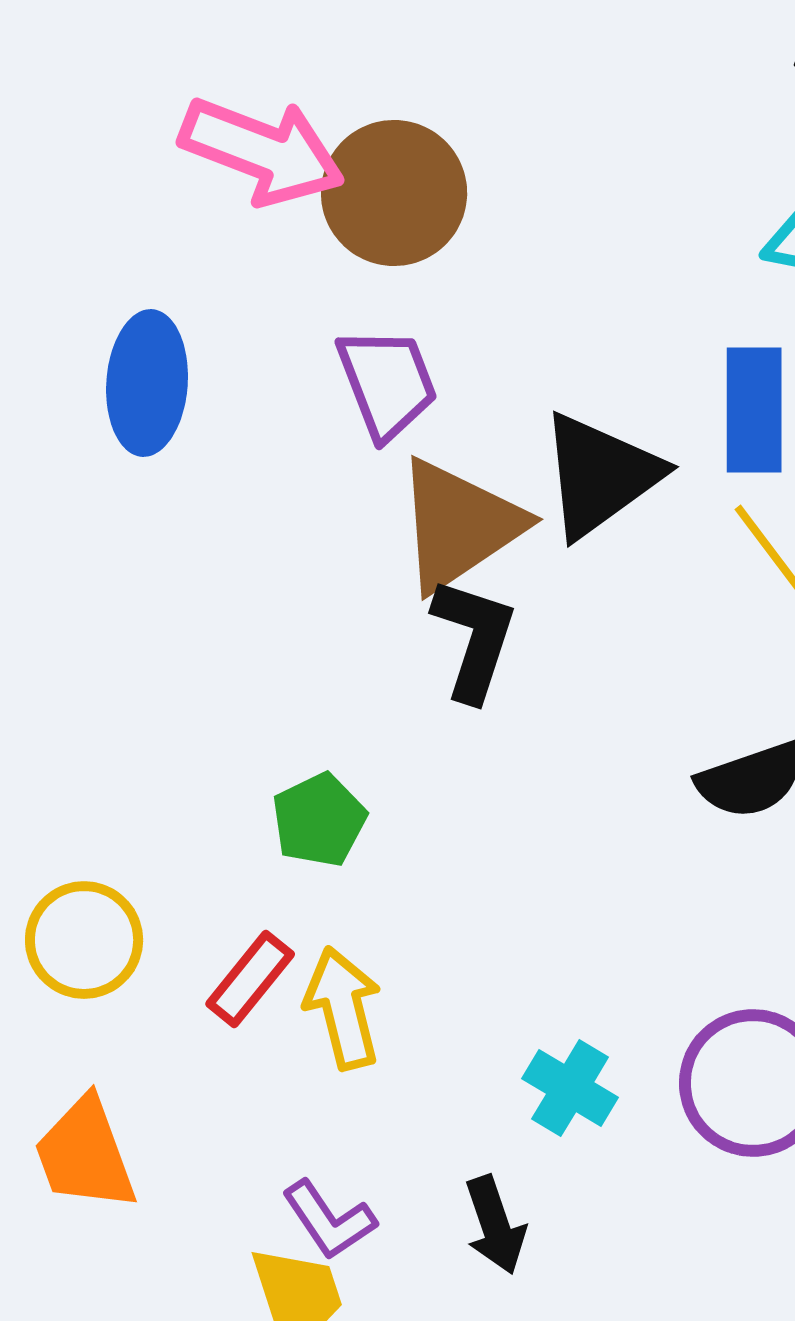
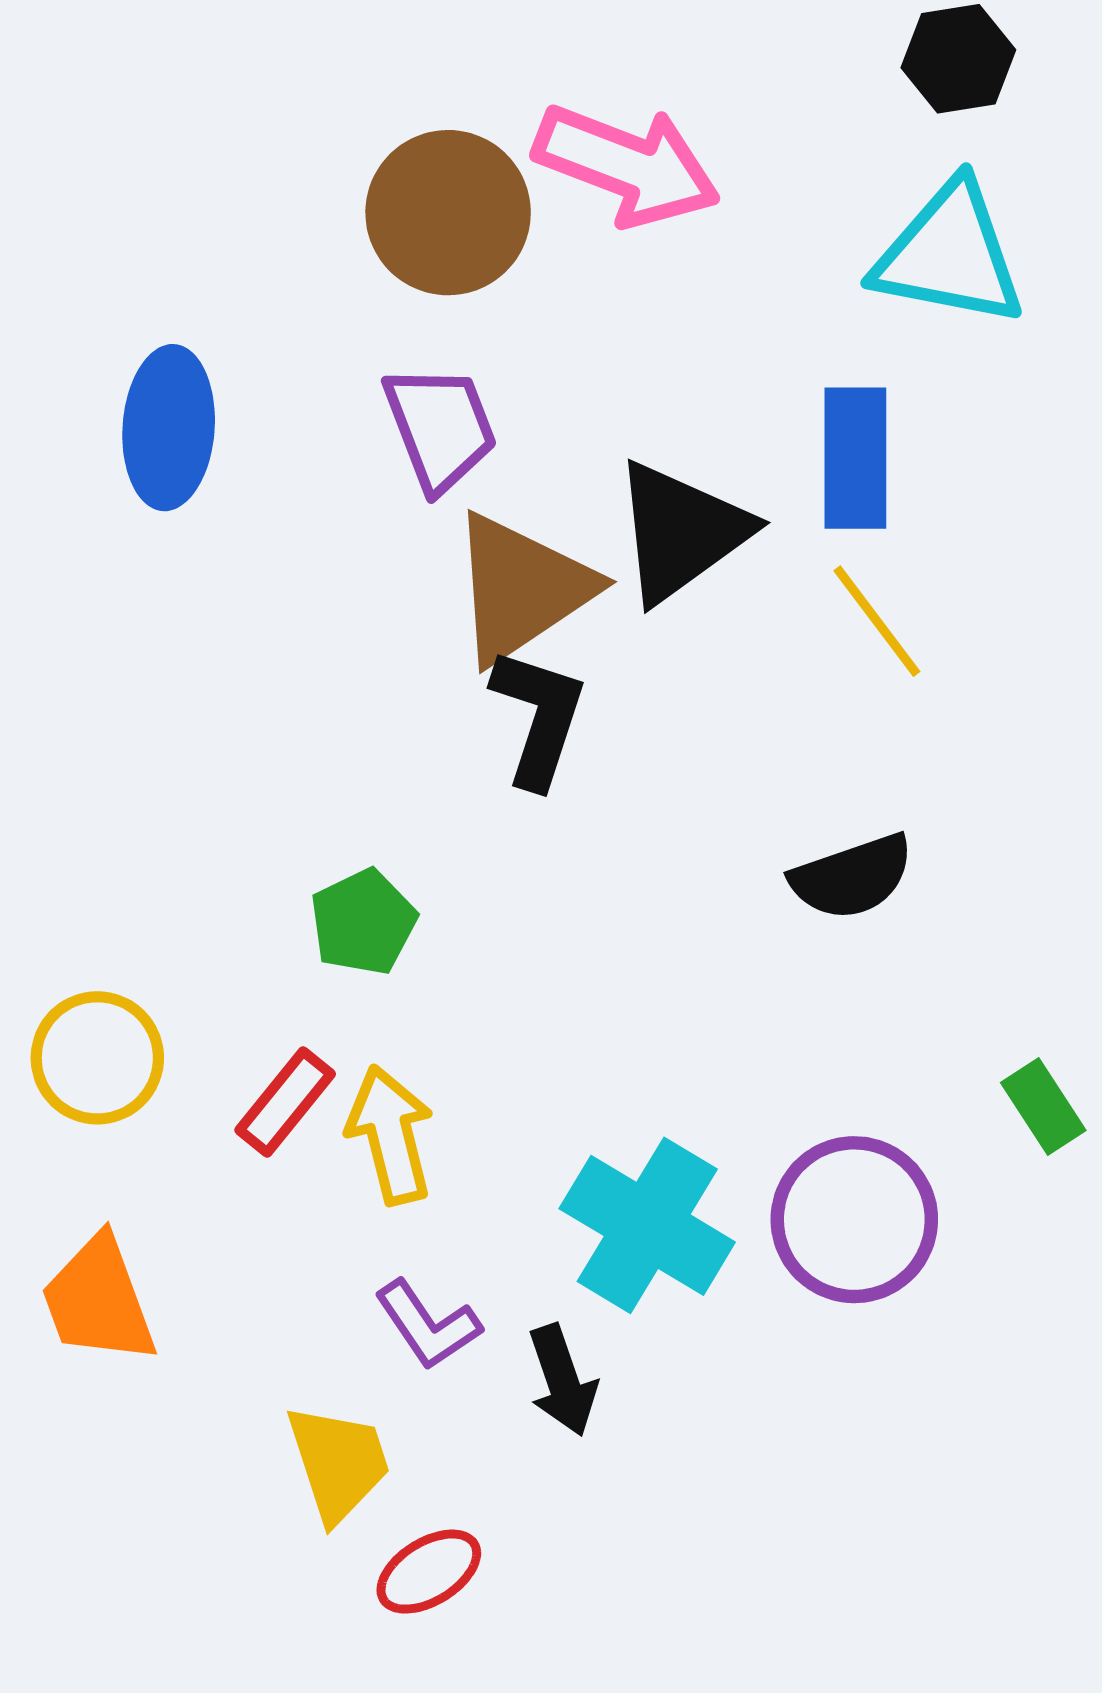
pink arrow: (262, 151) -> (627, 165), moved
cyan cross: (570, 1088) -> (647, 1225), size x1.6
purple L-shape: (329, 1220) -> (428, 1325), moved

